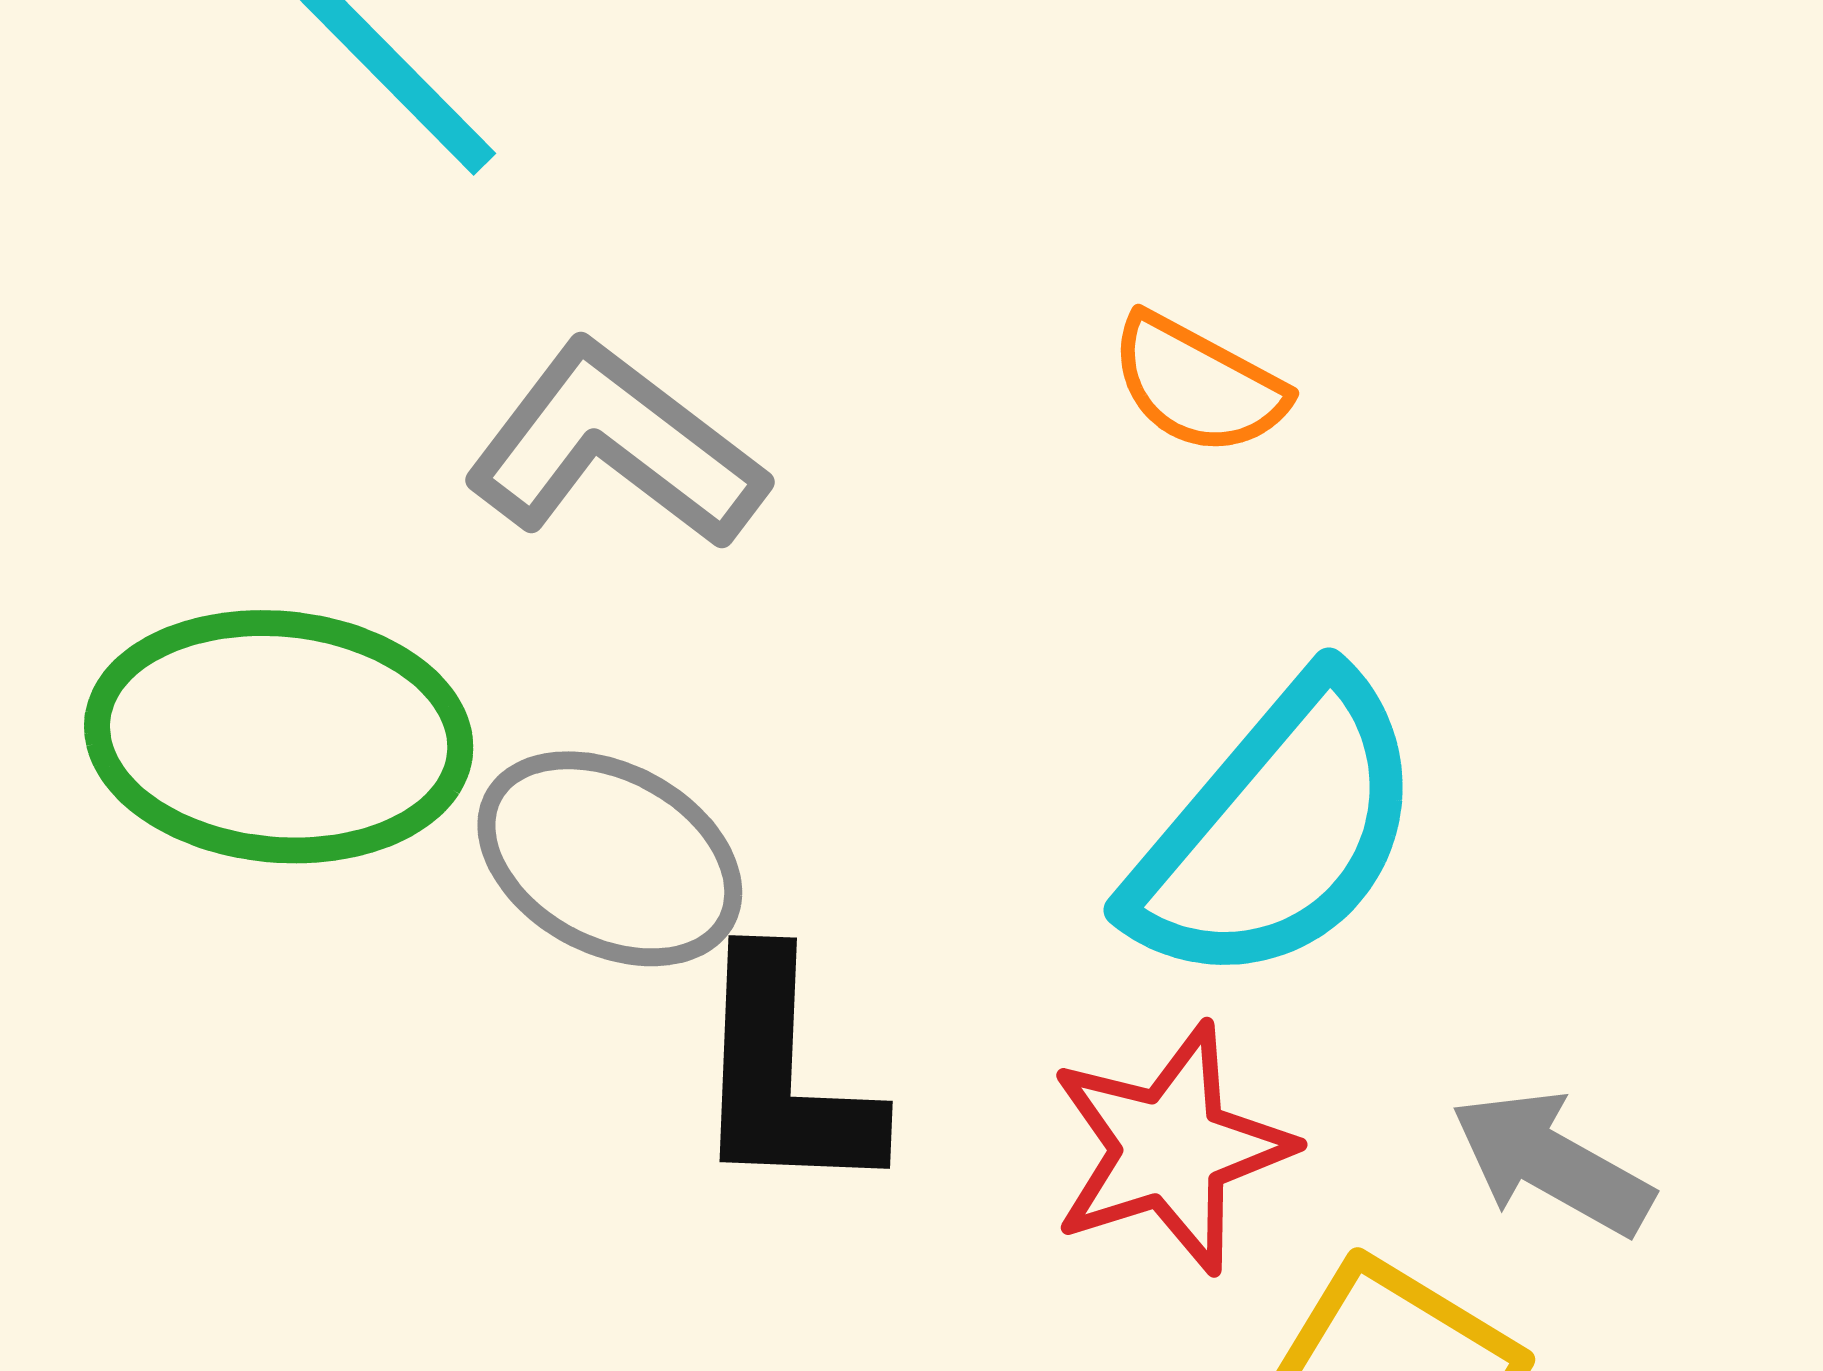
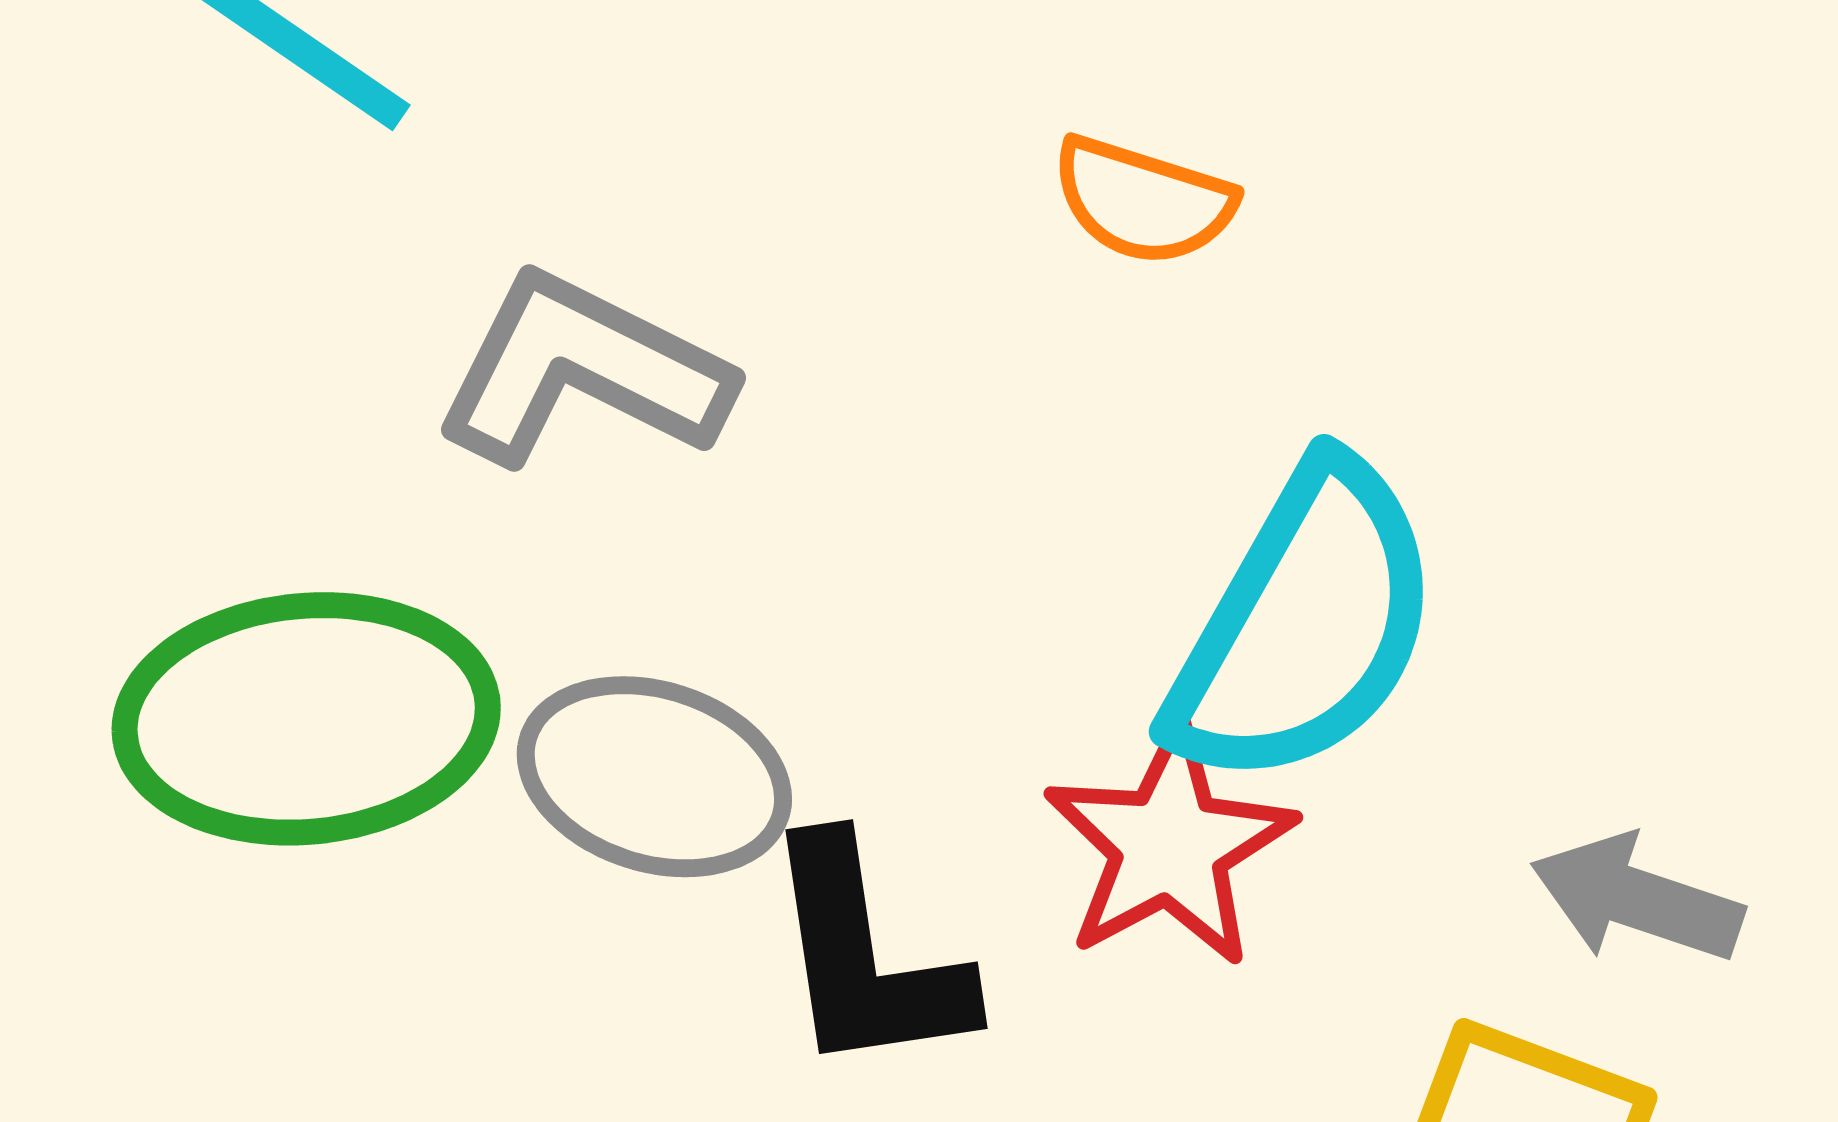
red star: (1171, 1148) -> (1170, 845), moved

